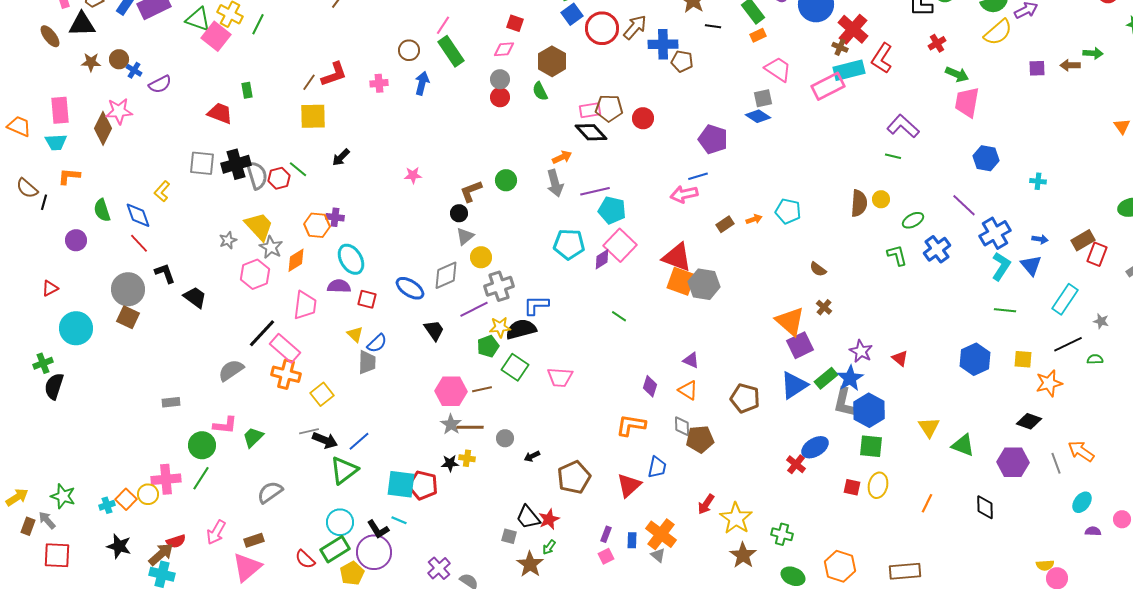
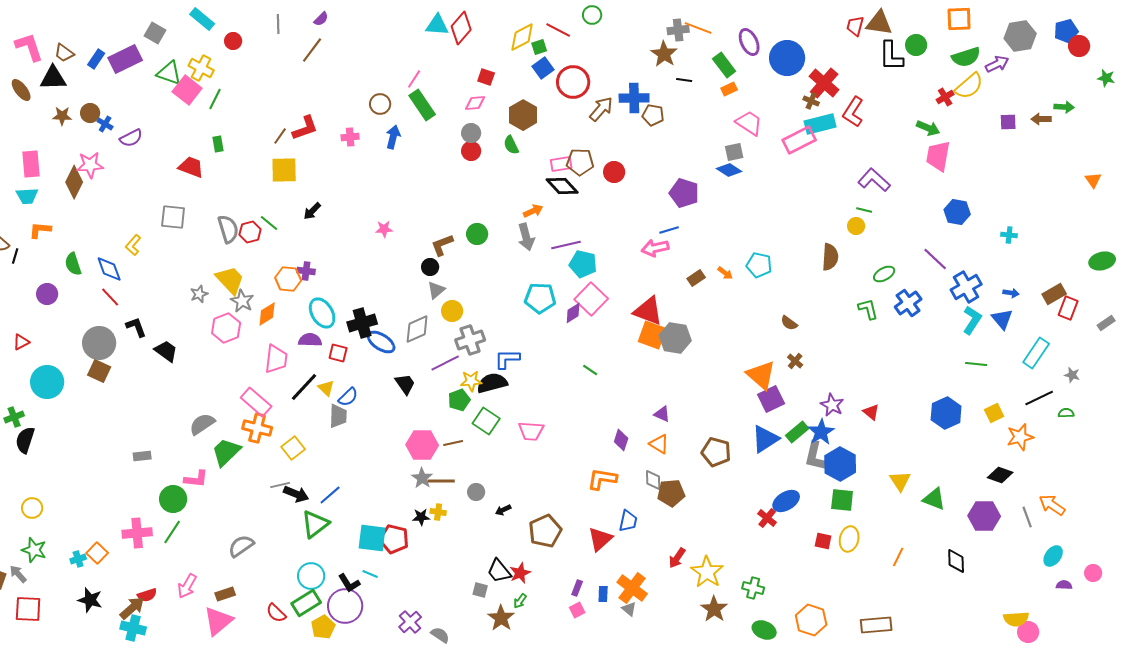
green line: (258, 24) -> (215, 99), moved
brown arrow: (635, 27) -> (601, 109), moved
red cross: (937, 43) -> (945, 97), moved
black cross: (236, 164) -> (362, 323), moved
yellow circle: (881, 199) -> (856, 226), moved
orange arrow: (754, 219) -> (725, 273), turned 56
black line: (262, 333) -> (304, 387), moved
yellow square: (1023, 359) -> (994, 413), turned -30
green trapezoid: (253, 437) -> (226, 452), moved, size x1.4
yellow circle: (148, 494) -> (32, 508), moved
yellow semicircle: (1045, 565) -> (1016, 619), size x1.4

